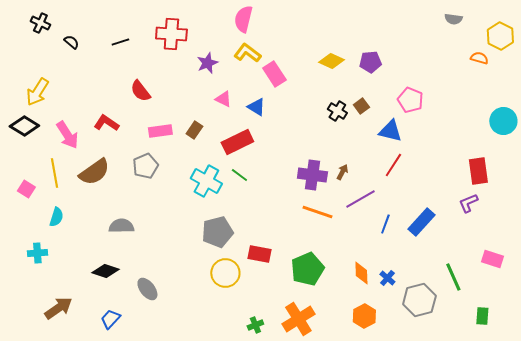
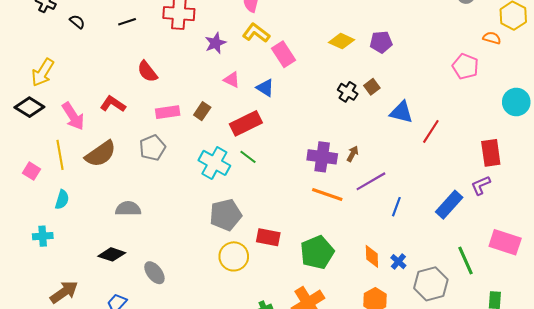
pink pentagon: (410, 100) -> (465, 66), moved
red line: (393, 165) -> (431, 131), moved
blue rectangle: (421, 222) -> (449, 205), moved
pink rectangle: (492, 259) -> (505, 242), size x1.4

